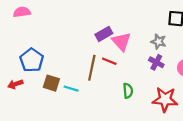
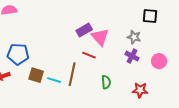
blue pentagon: (32, 60) -> (18, 54), turned -30
brown line: (92, 68) -> (72, 74), moved
red star: (165, 99) -> (140, 90), size x0.7

